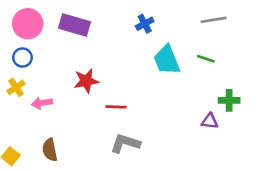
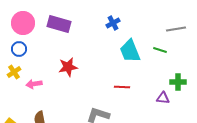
gray line: (214, 20) -> (176, 29), moved
red line: (116, 107) -> (122, 87), moved

